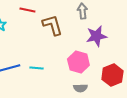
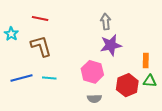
gray arrow: (82, 11) -> (106, 22), moved
brown L-shape: (52, 25) -> (41, 46), moved

